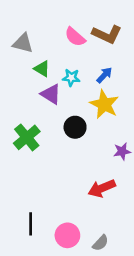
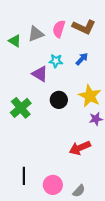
pink semicircle: (75, 37) -> (59, 29), turned 66
gray triangle: (23, 43) -> (36, 34), moved, turned -36
green triangle: (42, 69) -> (15, 41), moved
yellow star: (104, 104) -> (90, 96), moved

